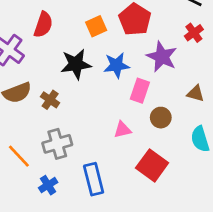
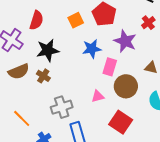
black star: (76, 64) -> (48, 50), moved
brown circle: (161, 118) -> (126, 86), size x1.5
gray cross: (57, 144) -> (62, 107), moved

